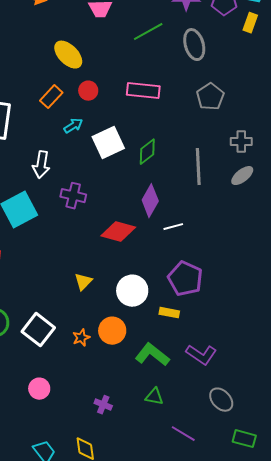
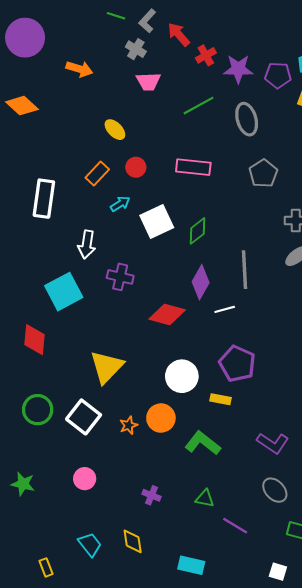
yellow ellipse: (68, 55) -> (115, 130), size x0.7
gray line: (198, 167) -> (245, 270), moved
yellow triangle: (83, 282) -> (107, 367), moved, size x1.8
purple L-shape: (201, 355) -> (273, 443), moved
green triangle: (154, 397) -> (205, 498), moved

